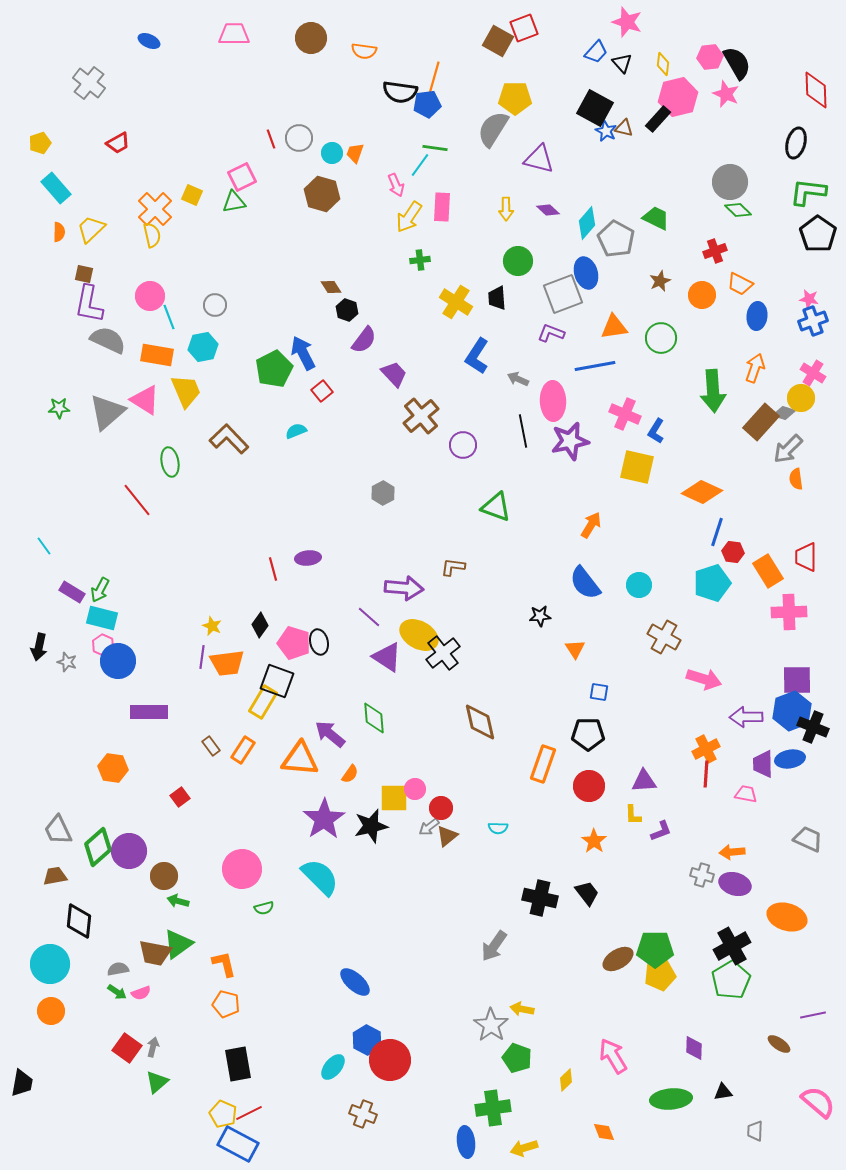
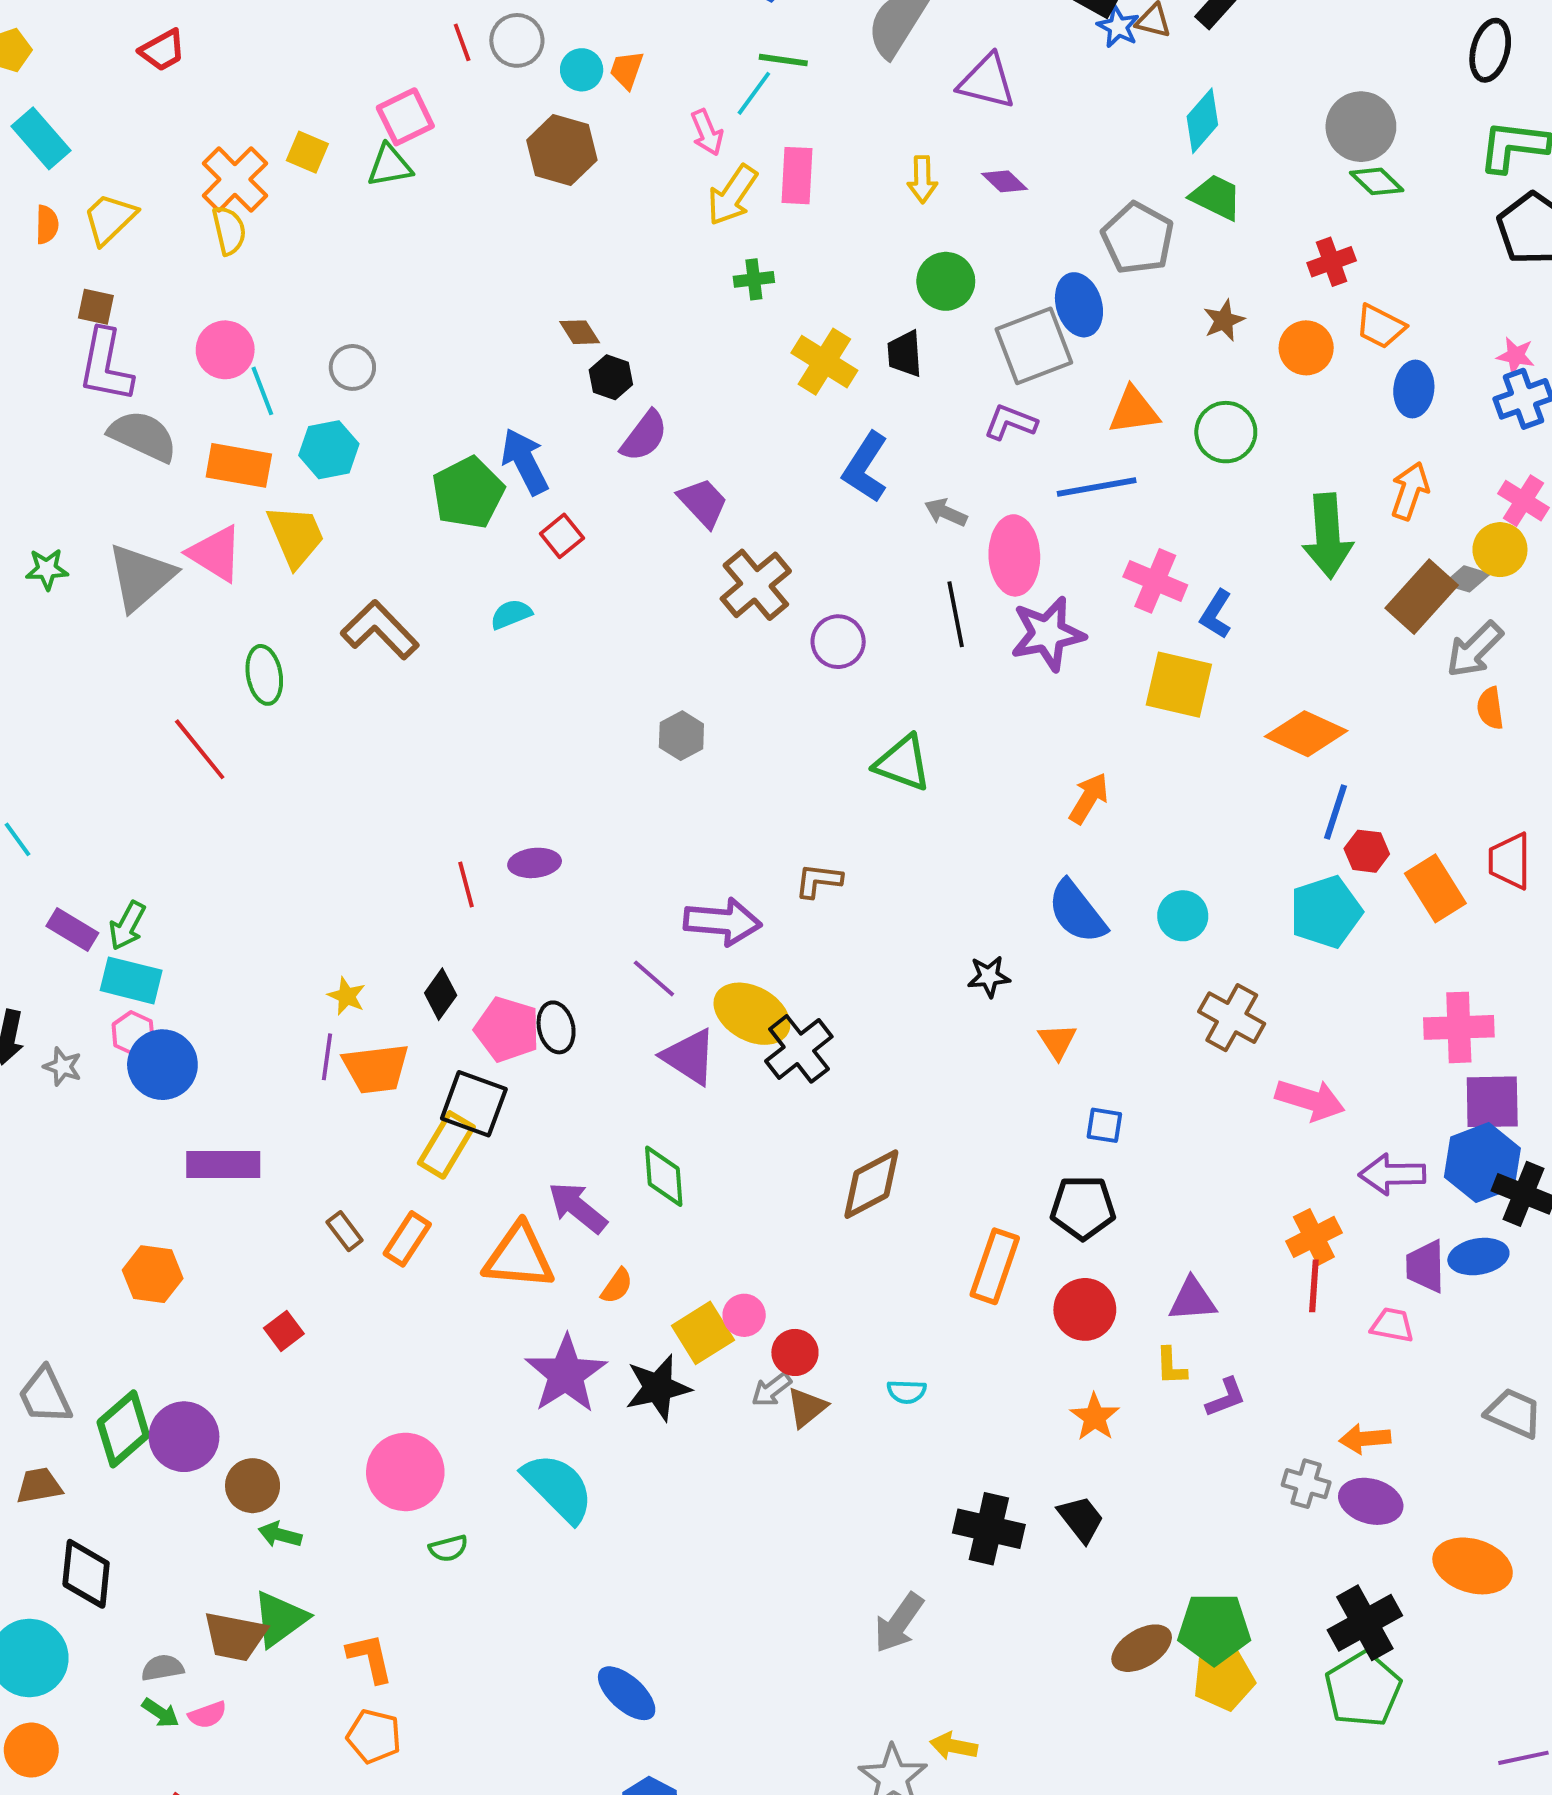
cyan diamond: (587, 223) -> (1202, 121), moved
pink cross: (789, 612) -> (1459, 1027), moved
brown diamond: (480, 722) -> (871, 1184), turned 75
yellow square: (394, 798) -> (703, 1333), turned -32

